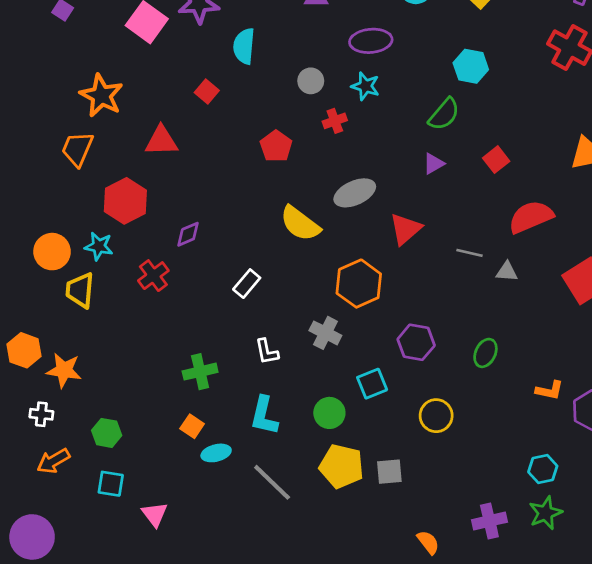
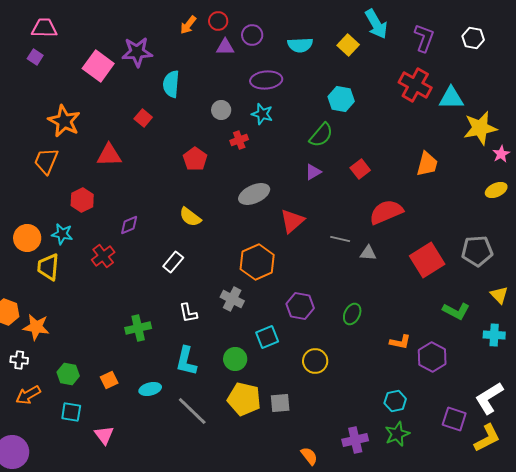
red hexagon: (125, 201) -> (82, 200), size x0.7
yellow semicircle: (300, 224) -> (190, 217), moved, size x0.7
orange square: (192, 426) -> (109, 380), moved, turned 30

